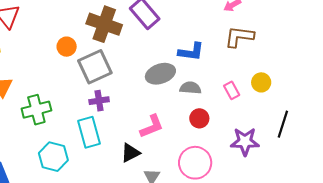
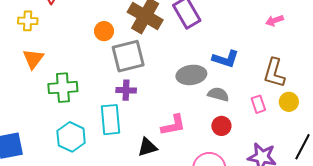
brown L-shape: (239, 37) -> (274, 73), moved, turned -92

